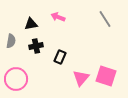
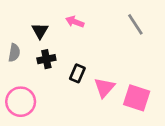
black triangle: (31, 24) -> (40, 31), turned -48
pink triangle: (81, 78) -> (104, 87), moved

